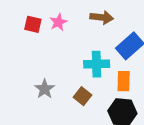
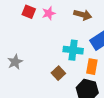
gray star: (45, 89) -> (15, 62), moved

